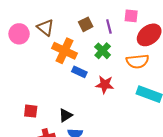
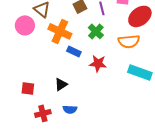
pink circle: (19, 34) -> (25, 25), moved
black triangle: (66, 115) -> (61, 84), moved

